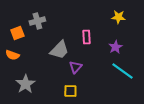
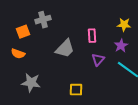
yellow star: (118, 17) -> (124, 25), moved
purple triangle: (75, 67) -> (98, 60), moved
gray star: (25, 84) -> (31, 83), turned -30

